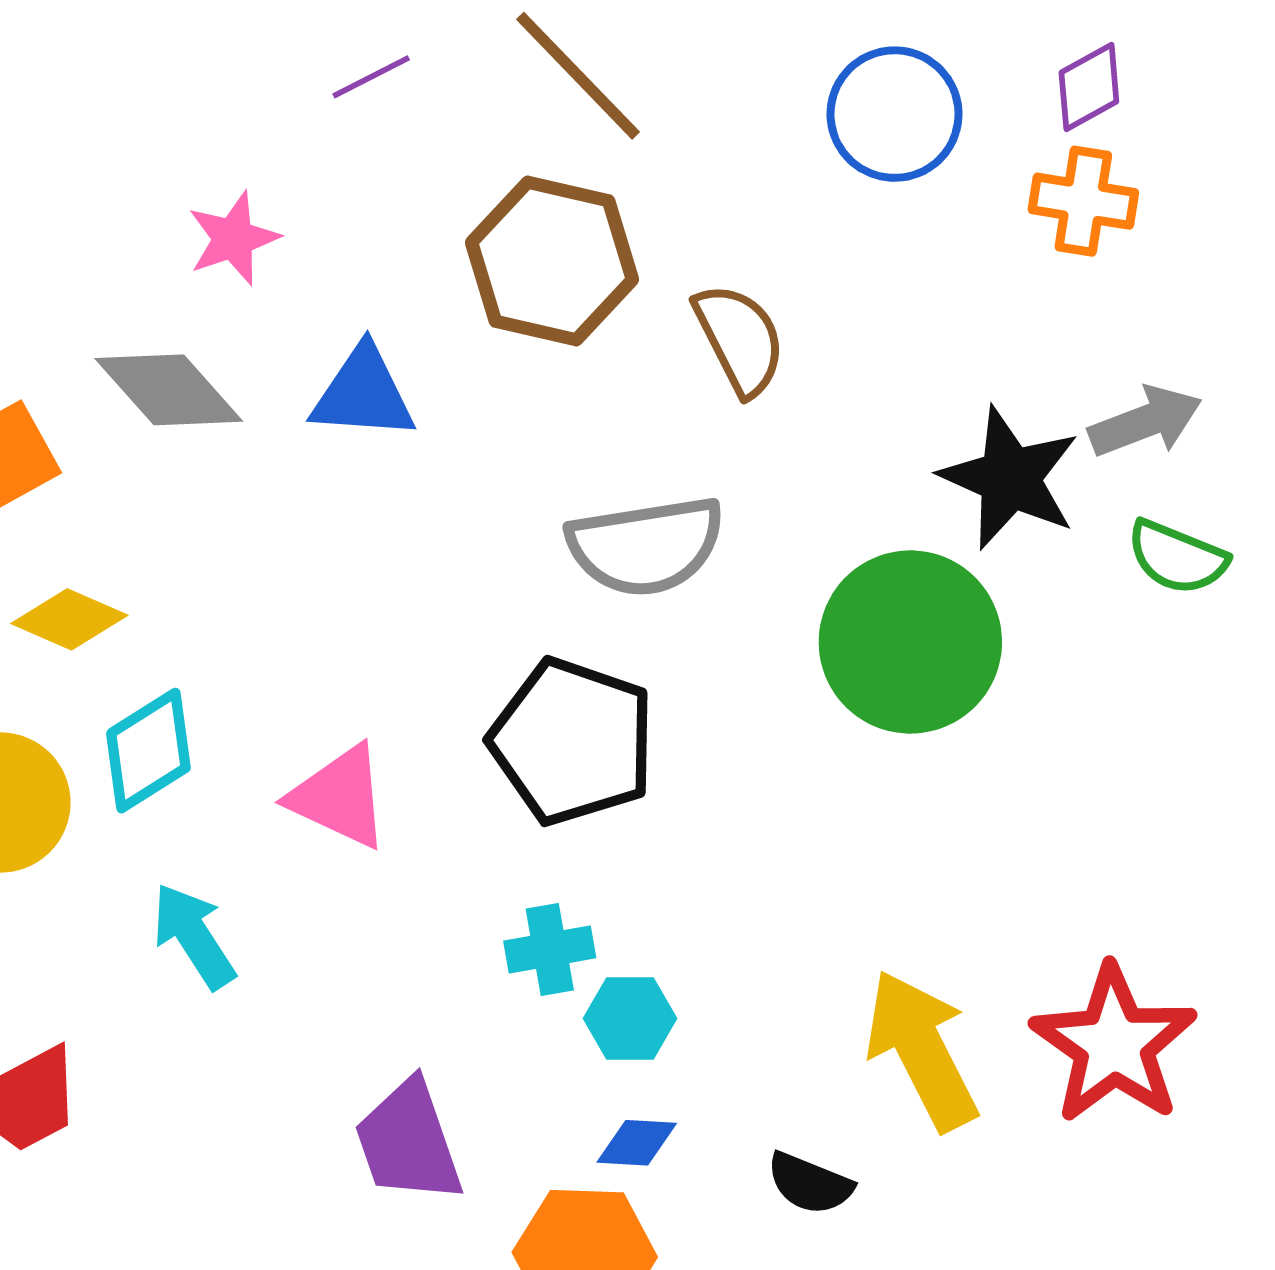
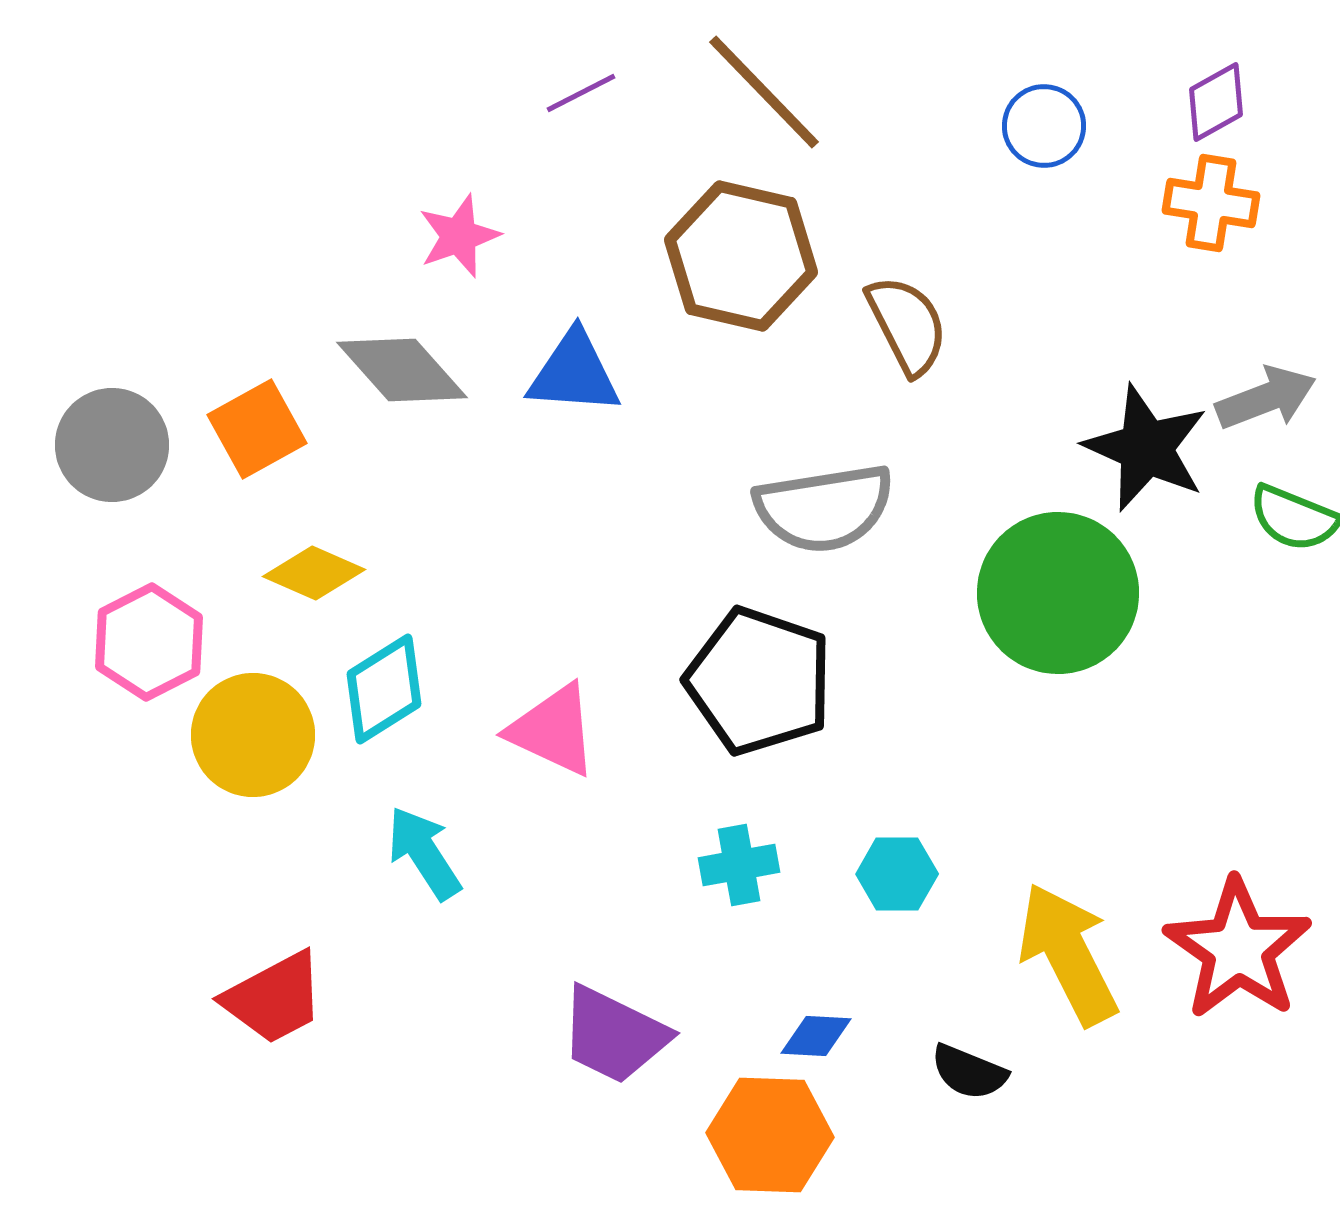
blue circle: (895, 114) -> (1044, 126), size x0.7
cyan hexagon: (630, 1018) -> (897, 874), moved
purple trapezoid: (408, 1142) -> (614, 1035), turned -45

